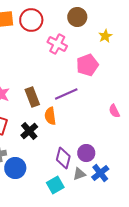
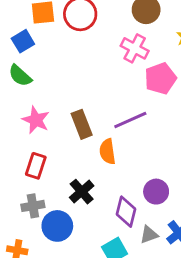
pink cross: (57, 44) -> (135, 48), moved
black cross: (29, 131) -> (82, 192), moved
purple circle: (86, 153) -> (156, 192), moved

